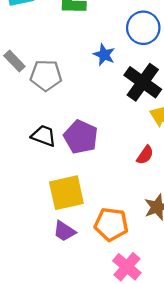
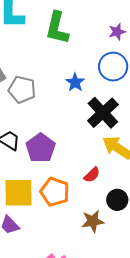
orange pentagon: (111, 224) -> (55, 192), moved

